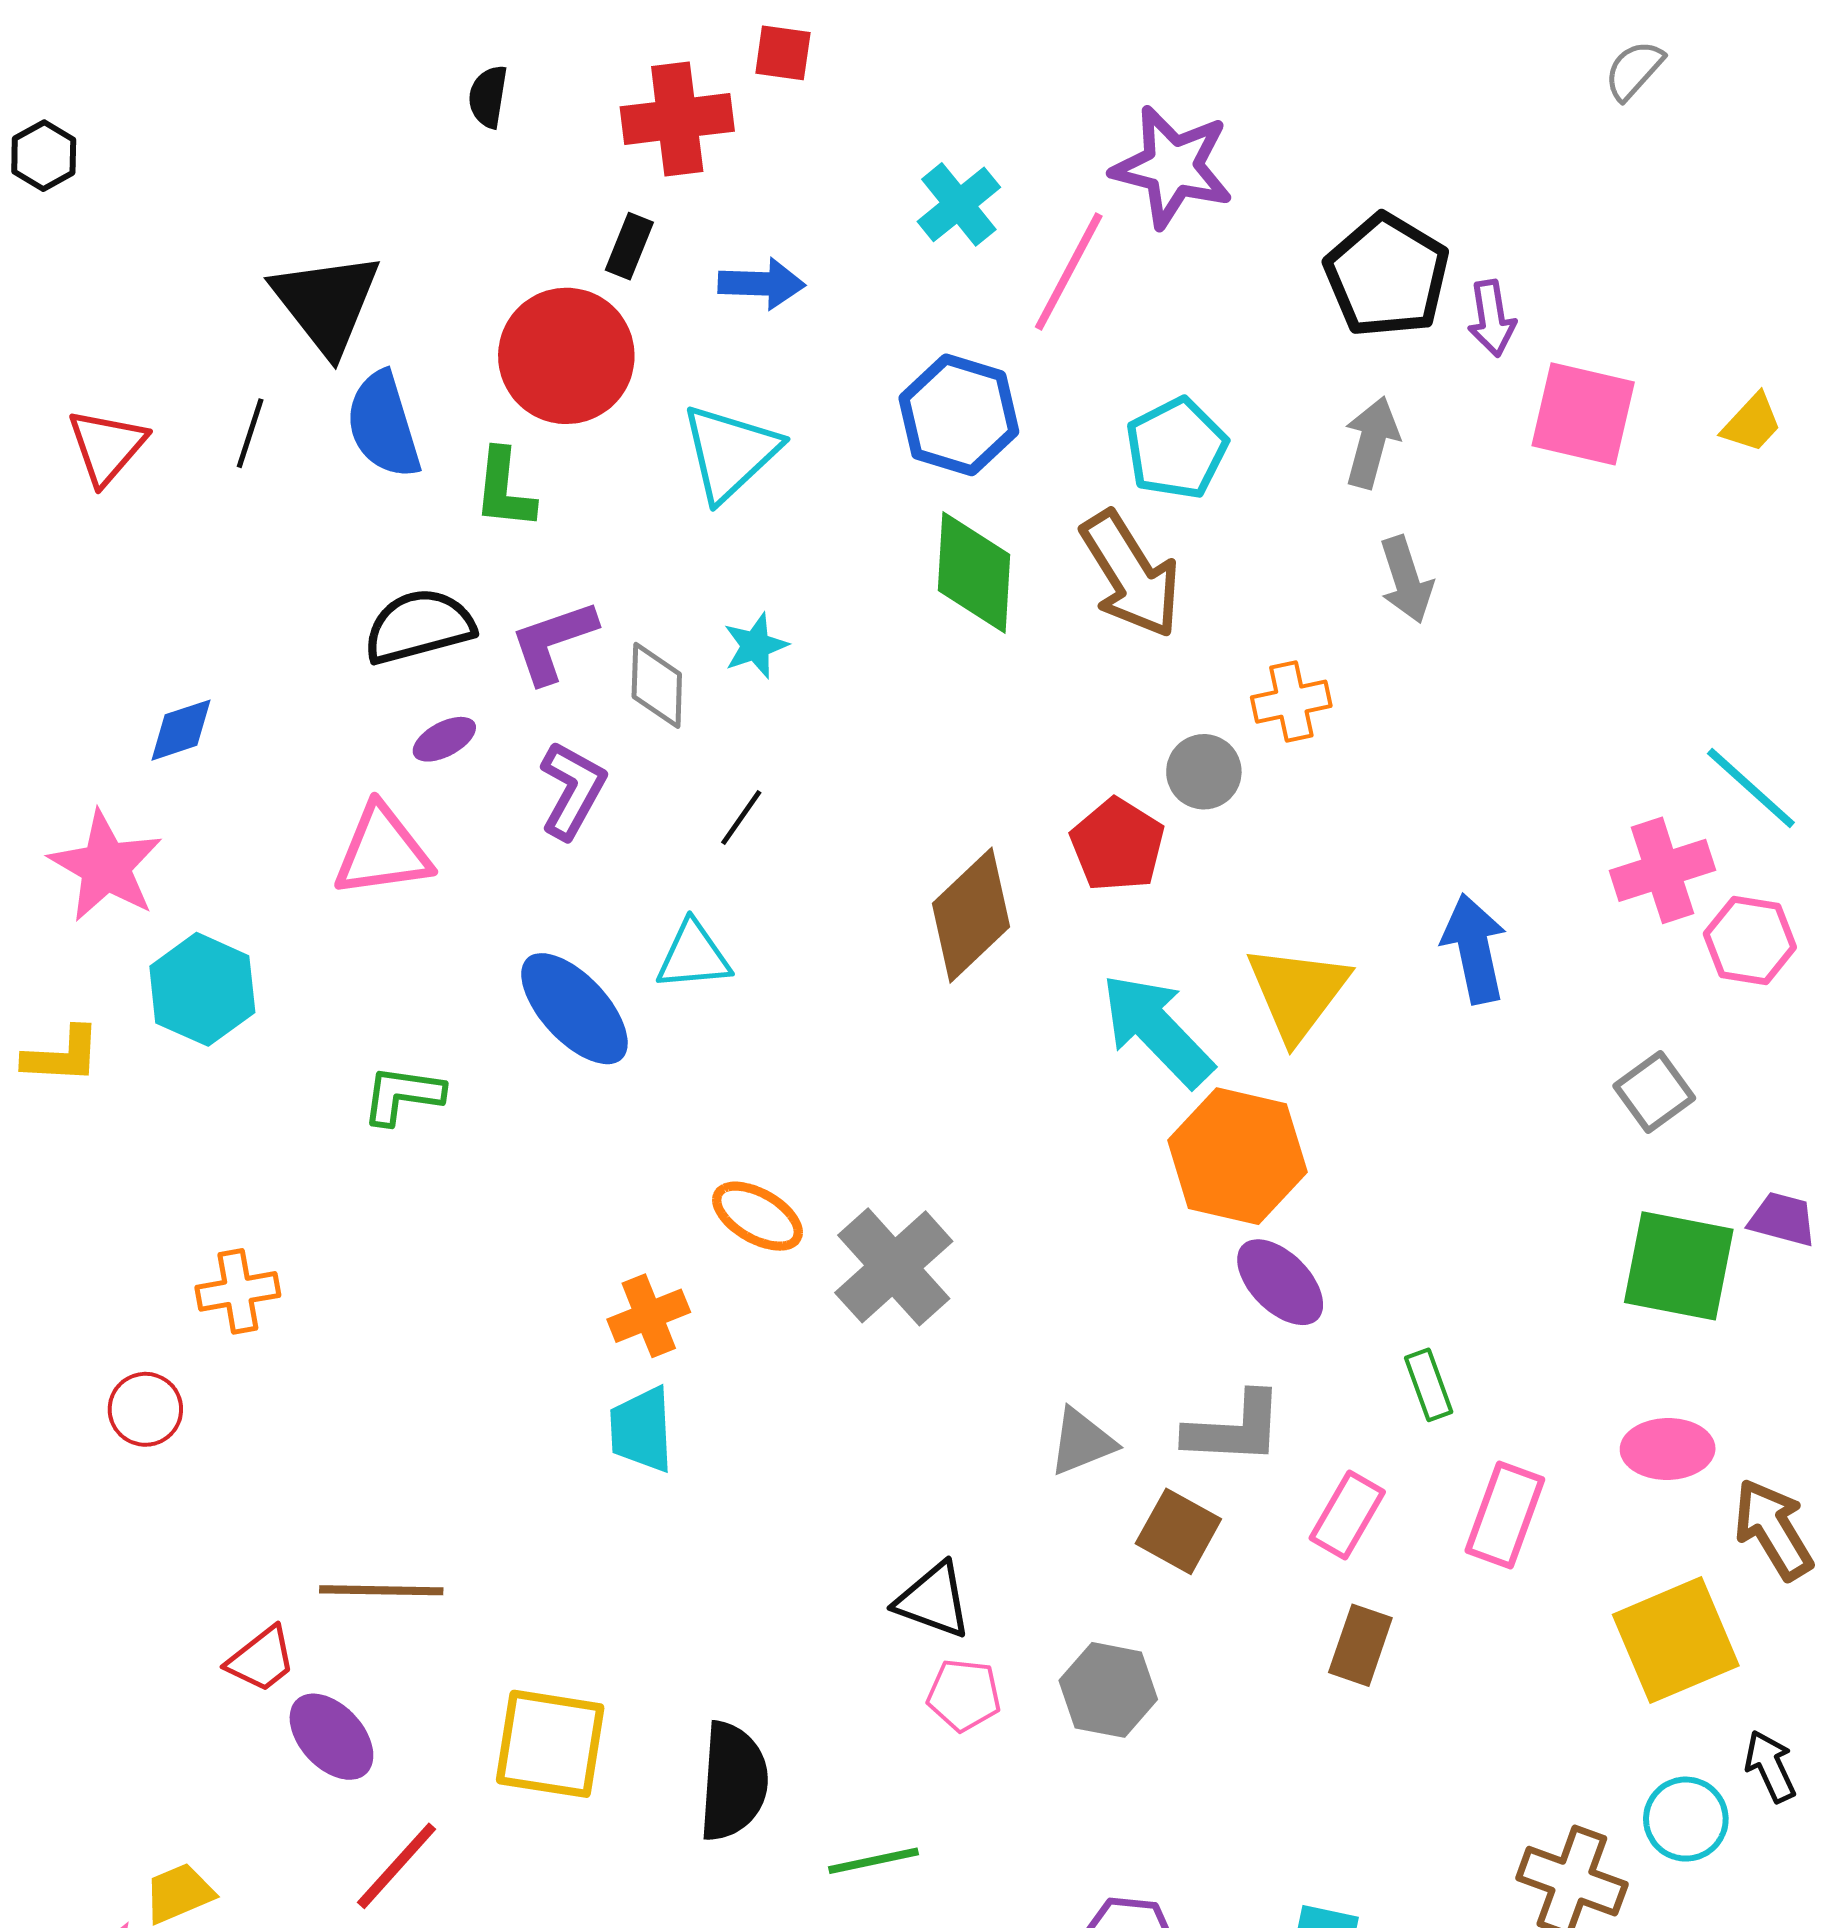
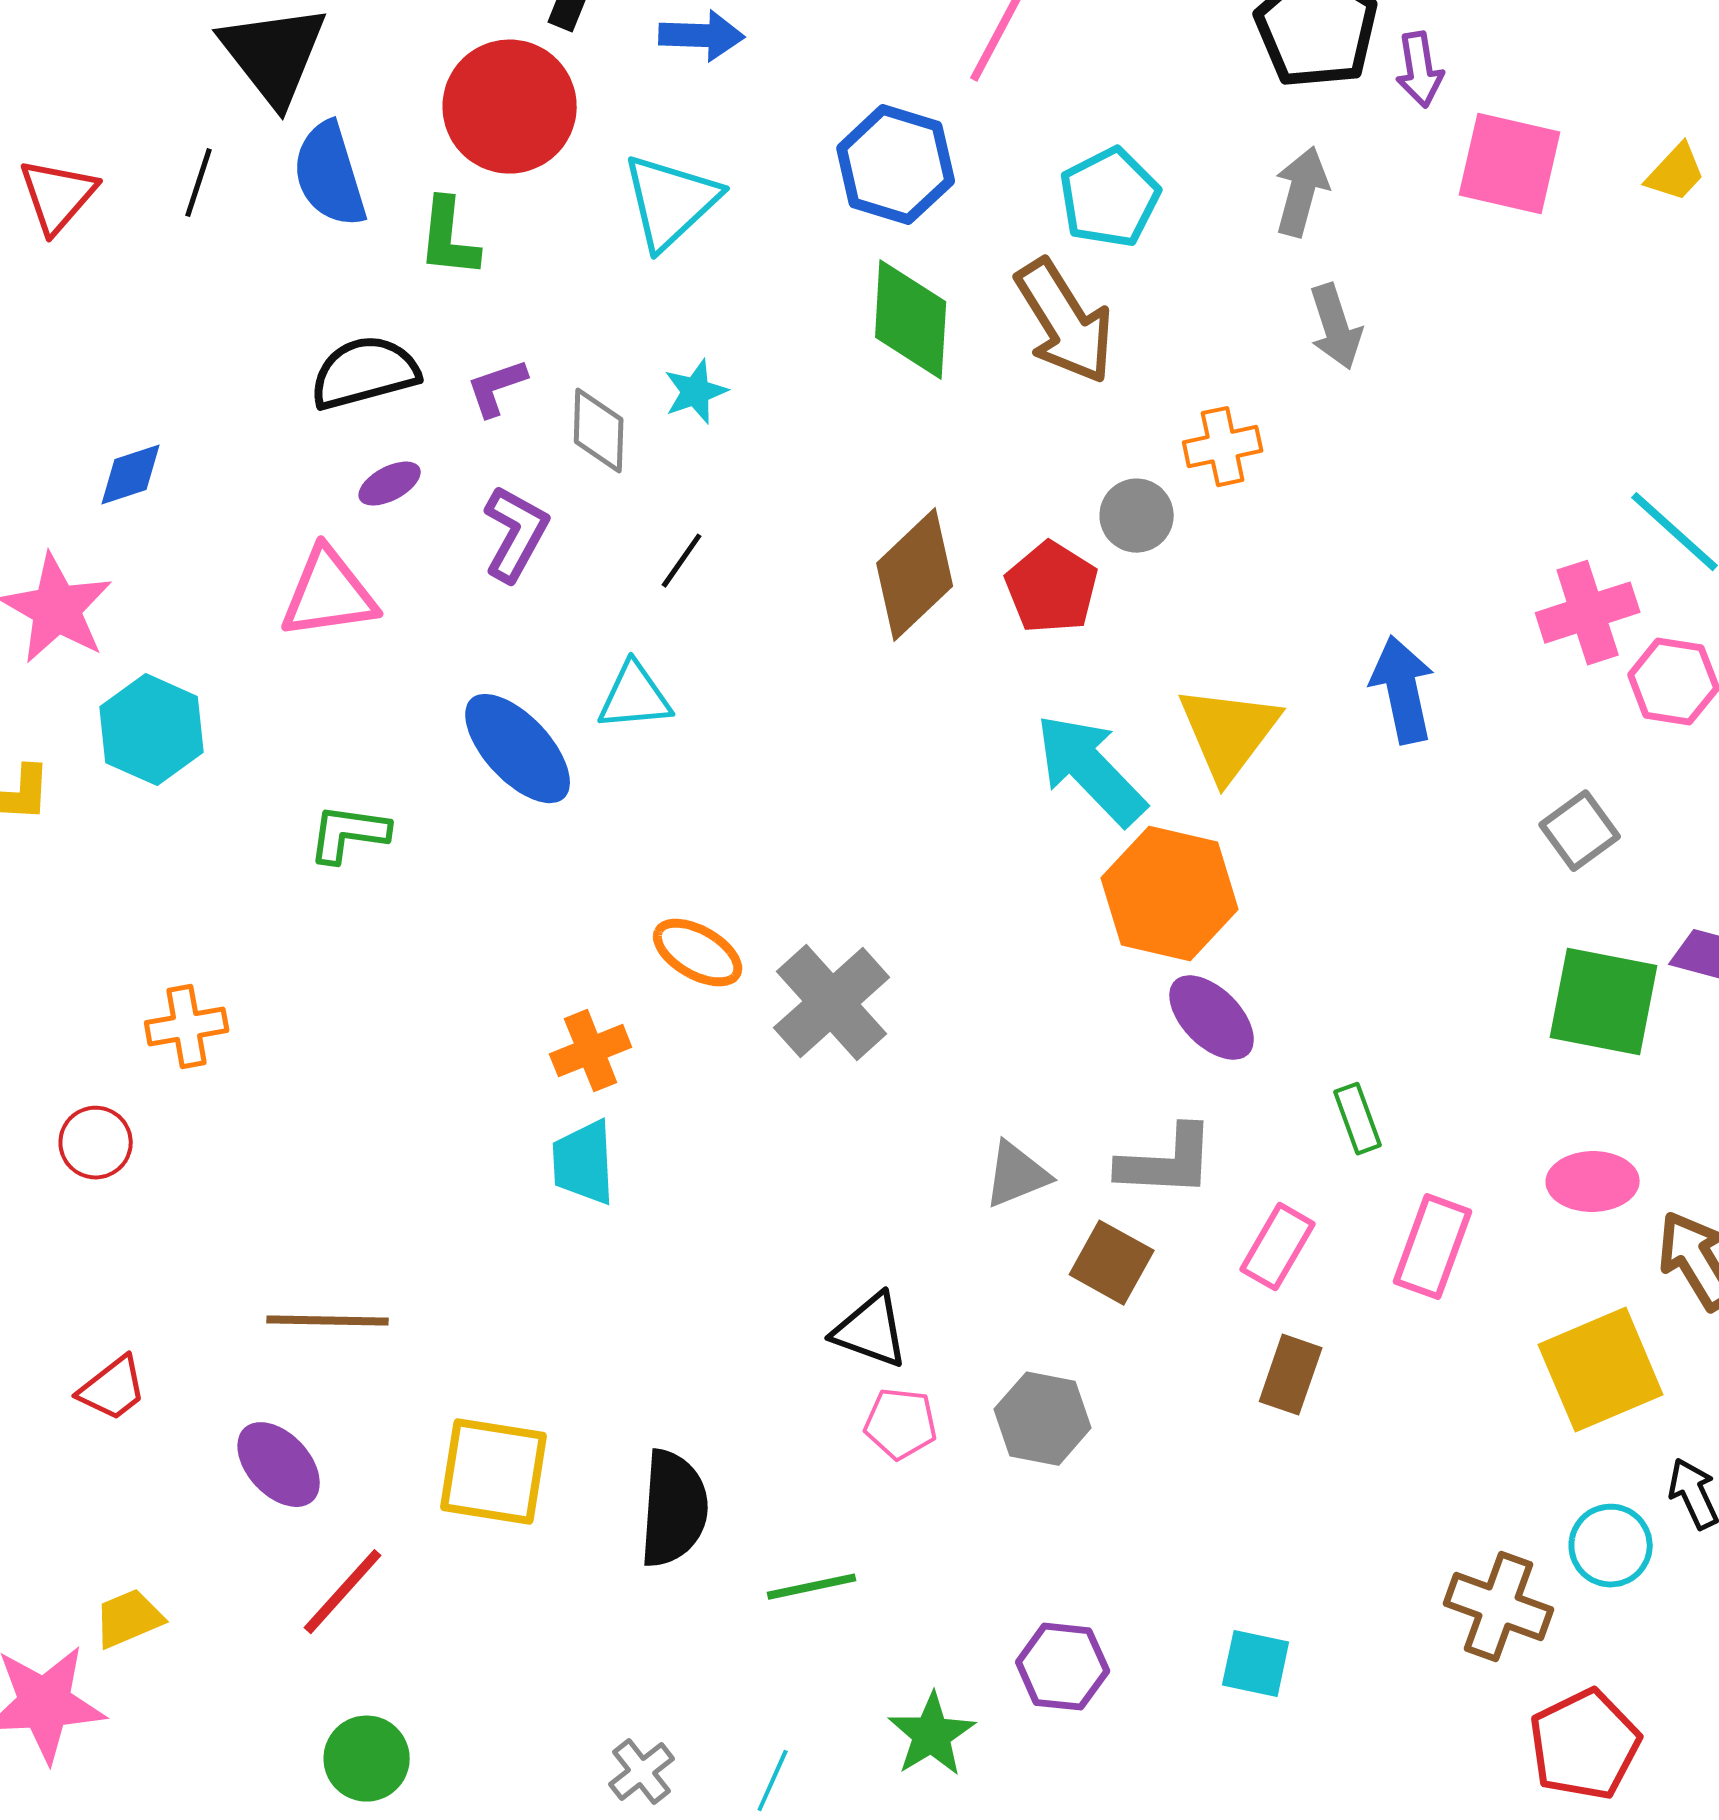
purple L-shape: (553, 642) -> (497, 388), size x0.7
brown diamond: (971, 915) -> (915, 575), moved
red trapezoid: (261, 1659) -> (113, 1389), moved

